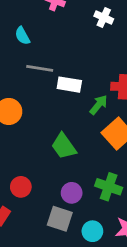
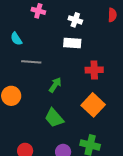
white rectangle: (69, 85) -> (72, 43), moved
green arrow: (99, 105) -> (55, 85), moved

